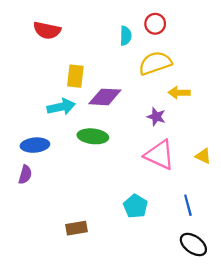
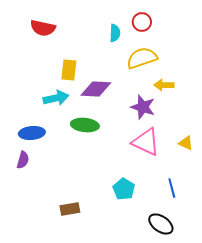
purple star: (156, 117) -> (143, 107), size x1.4
black ellipse: (193, 245) -> (161, 224), moved

